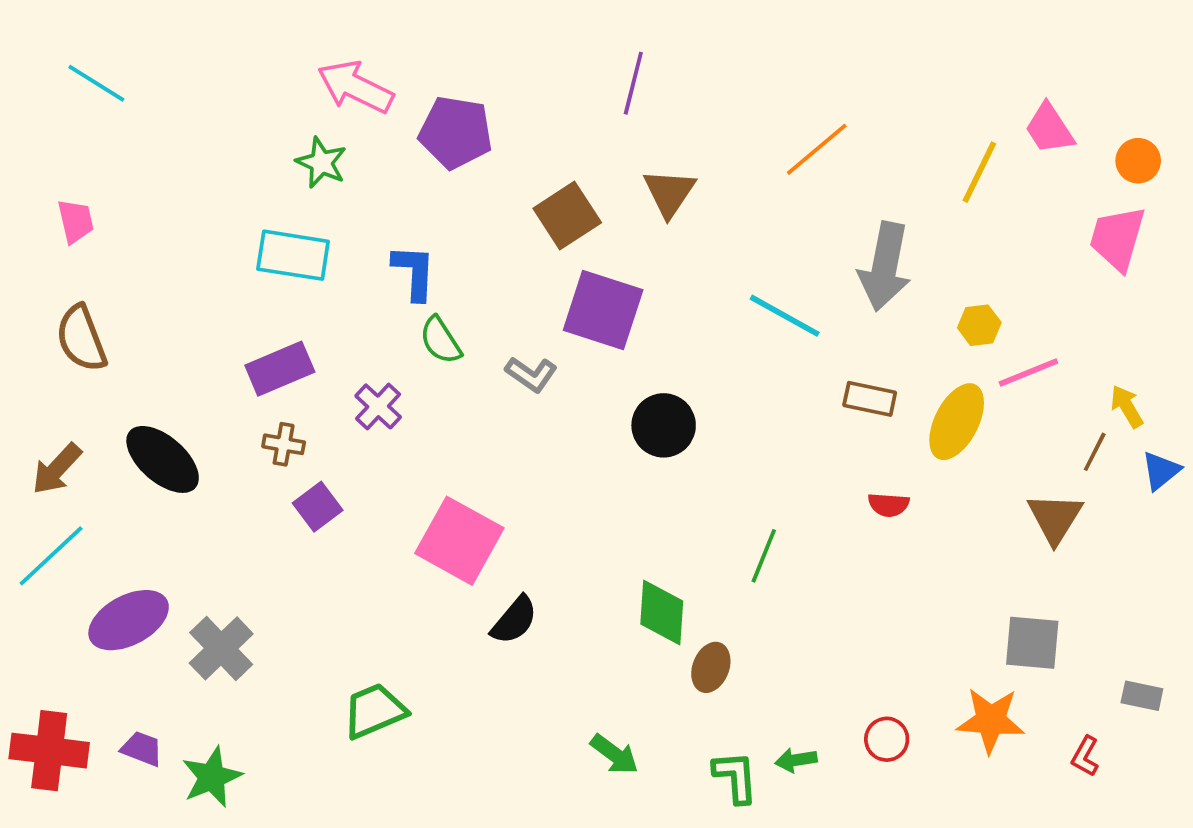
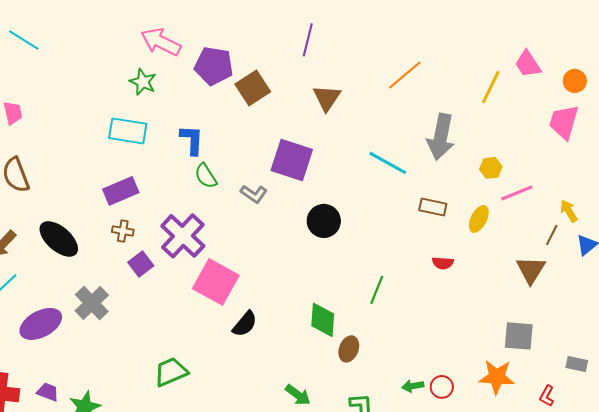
brown square: (567, 216) -> (253, 88), moved
purple cross: (378, 406) -> (183, 236), moved, size x1.8
yellow ellipse: (957, 422) -> (479, 219), size x0.7
gray cross: (221, 648) -> (92, 303), moved
green arrow: (796, 760) -> (413, 386), moved

